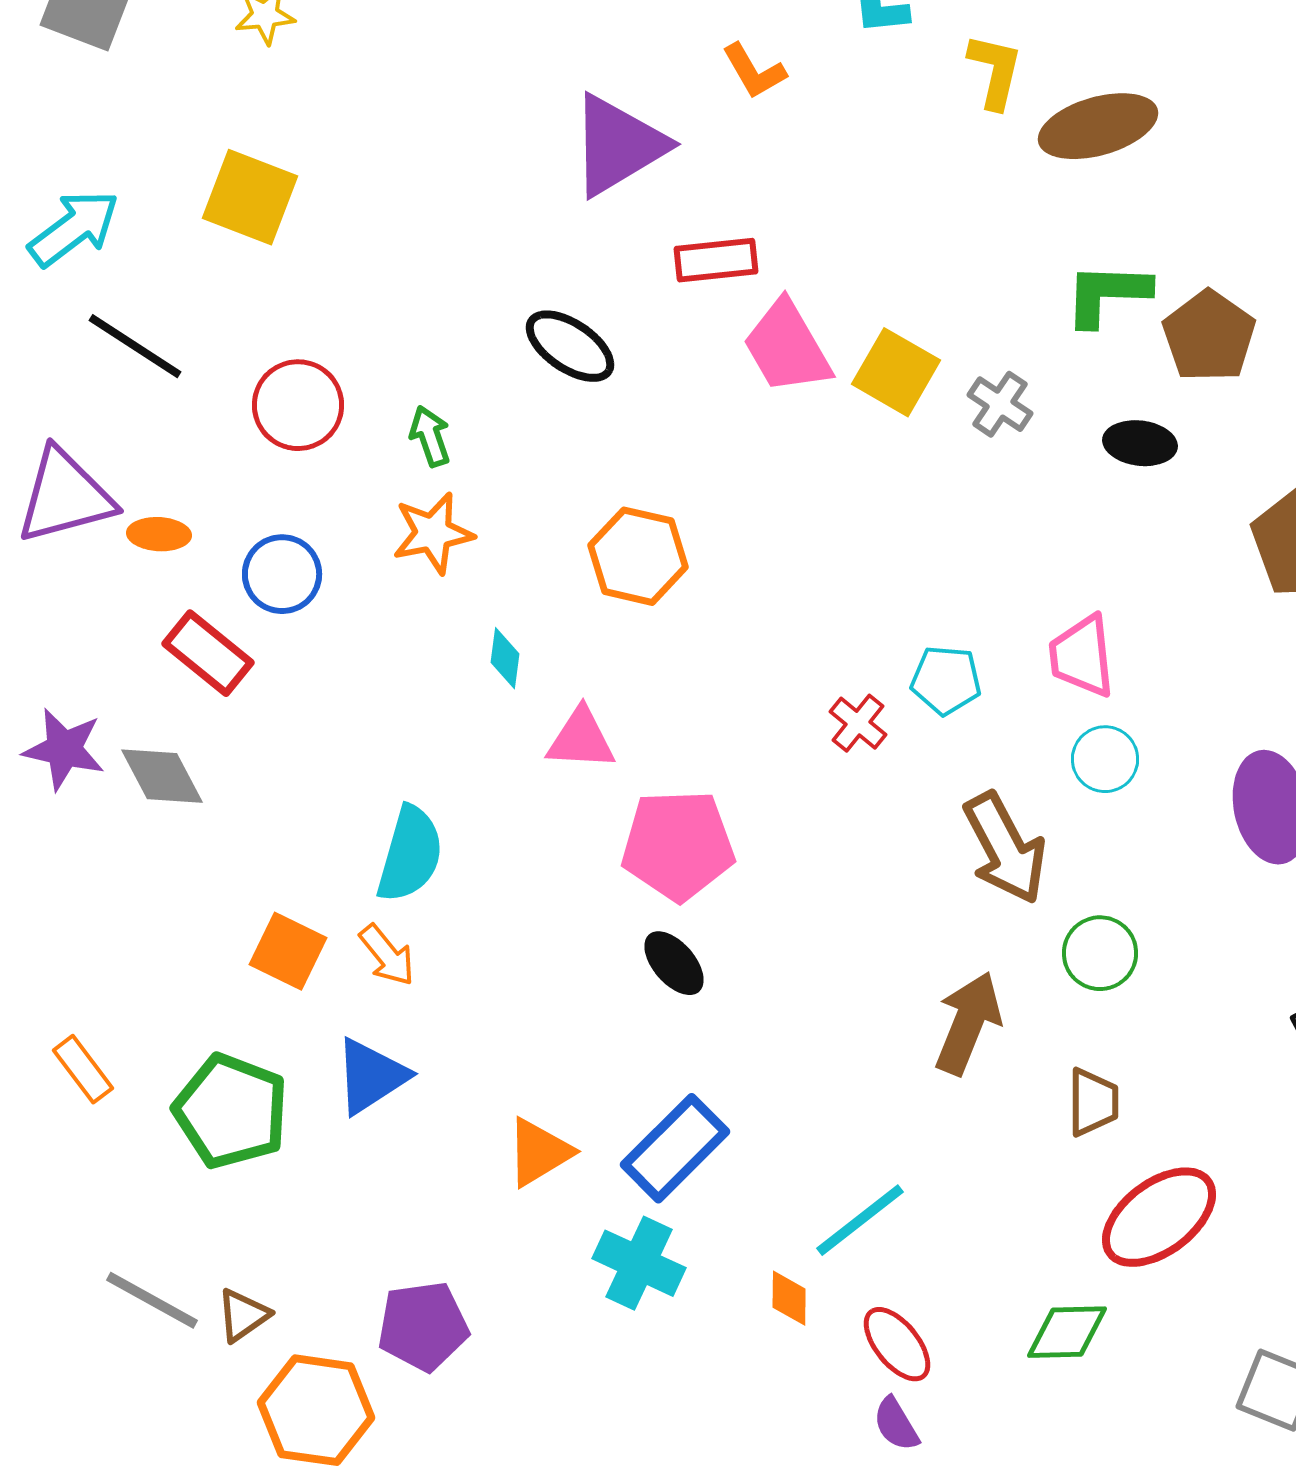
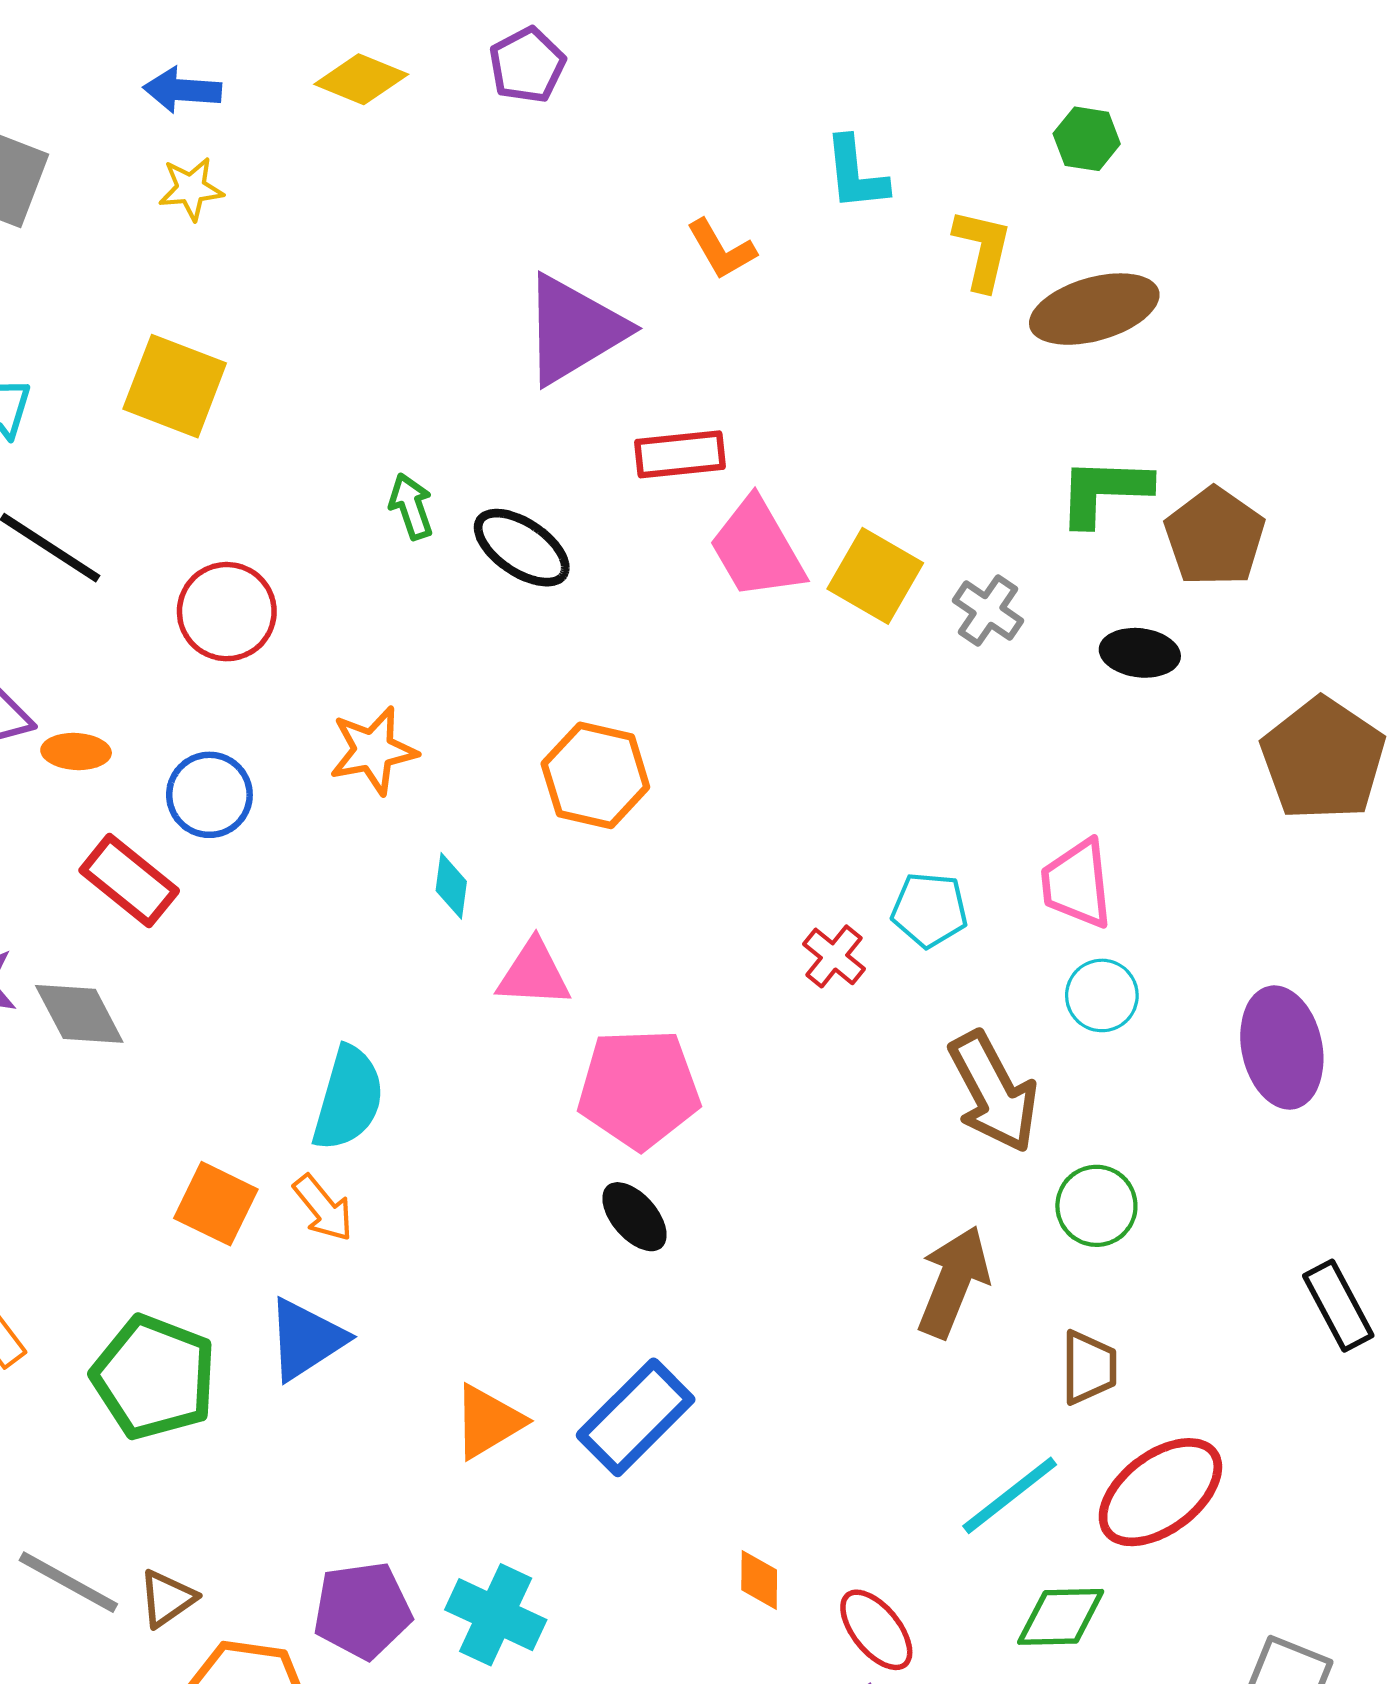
green arrow: (430, 436) -> (411, 506), moved
cyan line: (860, 1220) -> (1010, 1495), moved
cyan cross: (639, 1263) -> (496, 1615), moved

